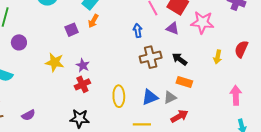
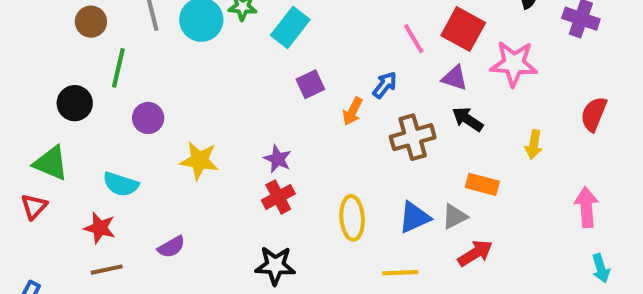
orange arrow: (93, 21) -> (353, 111), moved
purple square: (72, 30) -> (310, 84), moved
blue arrow: (138, 31) -> (385, 85), turned 48
yellow arrow: (218, 57) -> (534, 145), moved
black arrow: (180, 59) -> (468, 119), moved
yellow star: (55, 62) -> (199, 160), moved
purple semicircle: (28, 115) -> (171, 247), moved

